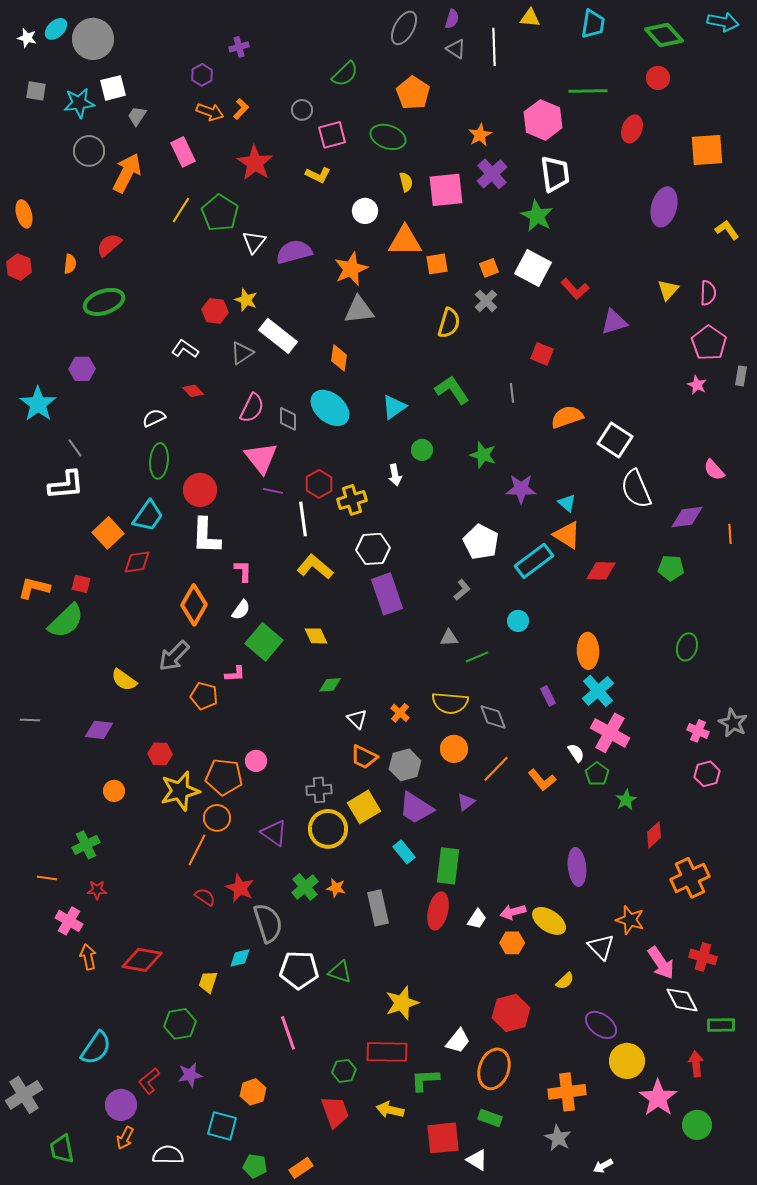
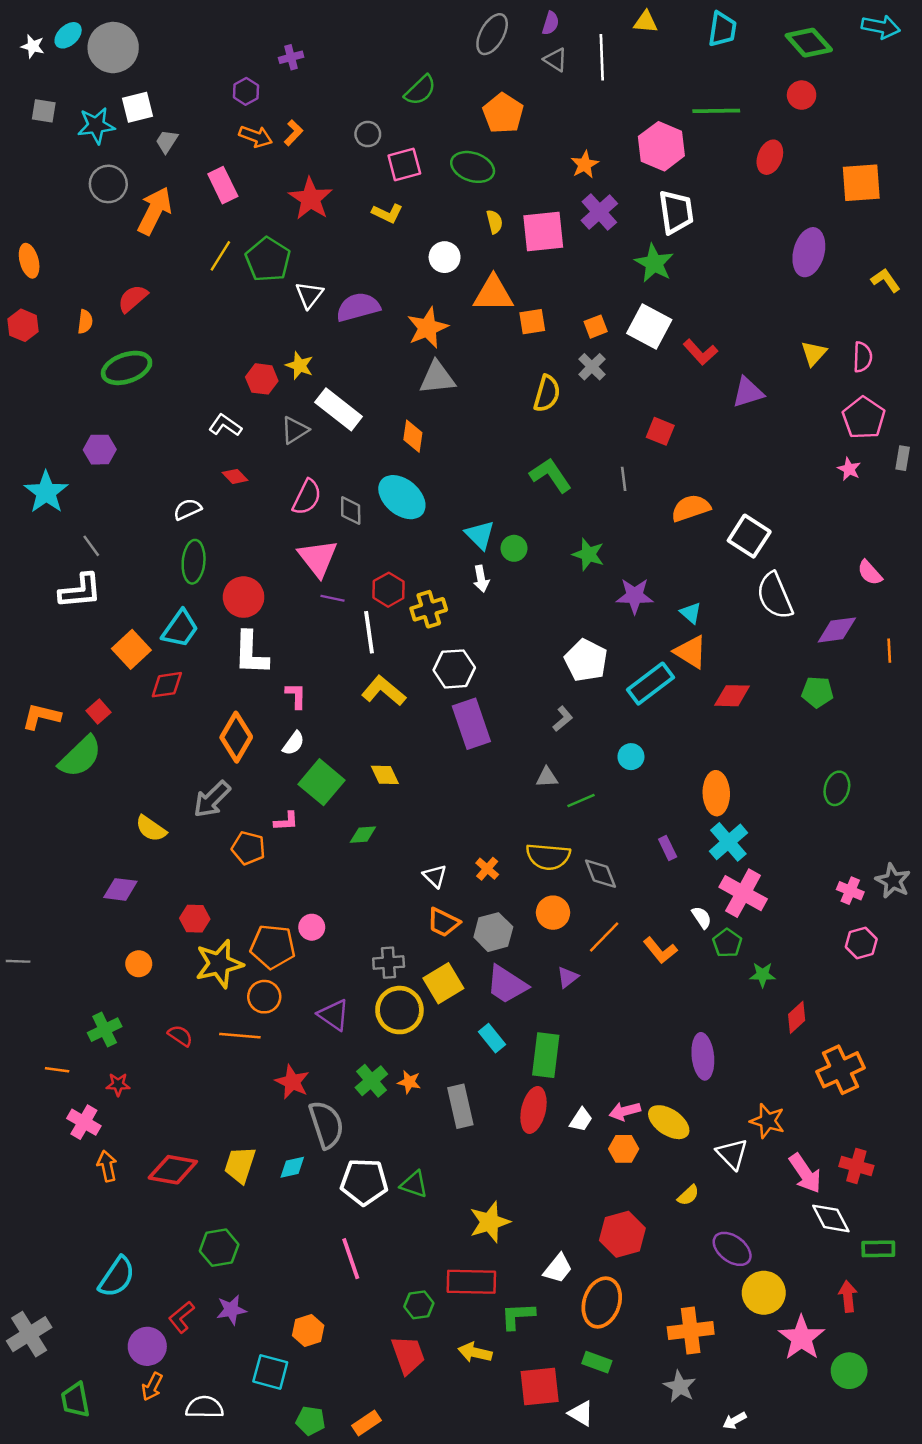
cyan triangle: (394, 407) -> (480, 535), moved, turned -40
red square: (81, 584) -> (99, 712), turned 36
green diamond: (330, 685) -> (363, 835), moved
gray line: (30, 720) -> (18, 961), moved
green star: (626, 800) -> (763, 975), turned 30
orange line: (197, 850) -> (240, 1036), turned 68
red semicircle: (205, 897) -> (180, 1036), moved
yellow trapezoid: (208, 982) -> (240, 1165), moved, size x1.4

